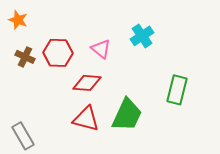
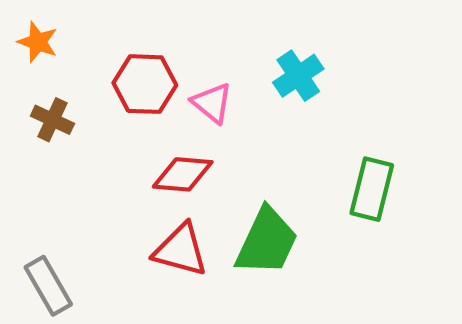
red hexagon: (58, 53) -> (145, 84), moved

